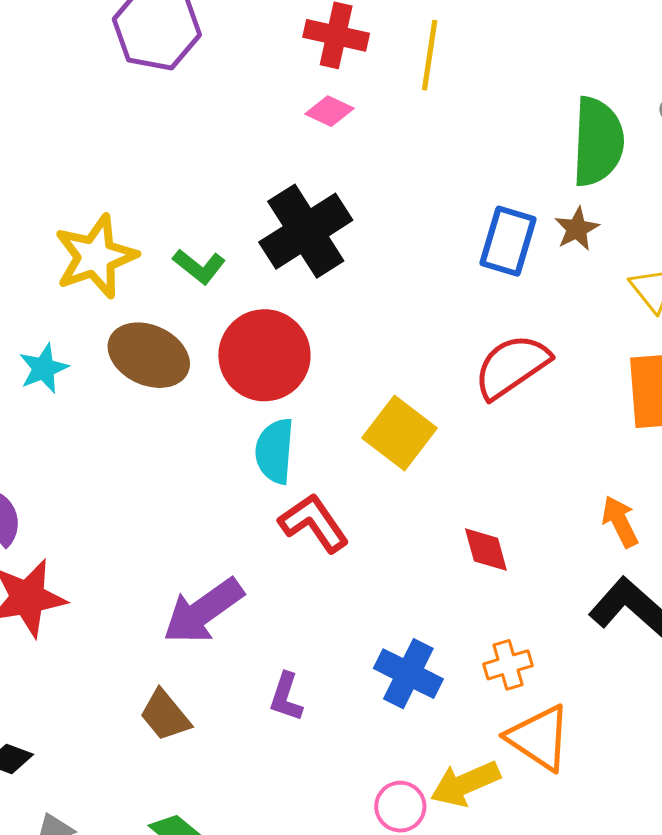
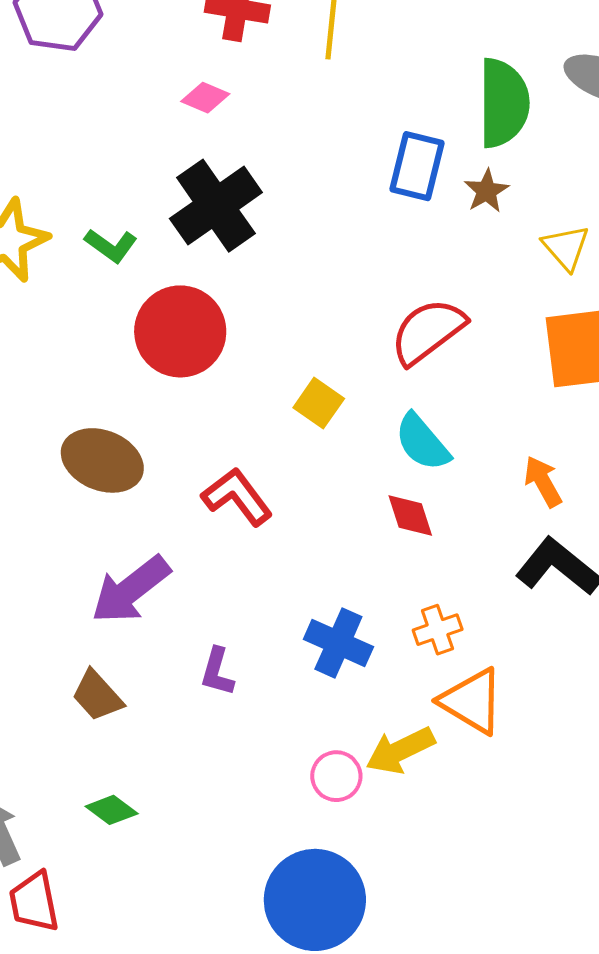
pink diamond: (330, 111) -> (205, 98), moved
blue rectangle: (508, 241) -> (417, 166), moved
brown ellipse: (149, 355) -> (102, 460), moved
yellow square: (400, 433) -> (319, 403), size x0.7
cyan semicircle: (275, 451) -> (422, 442), moved, turned -42

